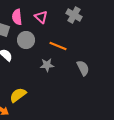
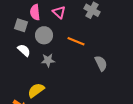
gray star: (47, 65) -> (48, 60), moved

